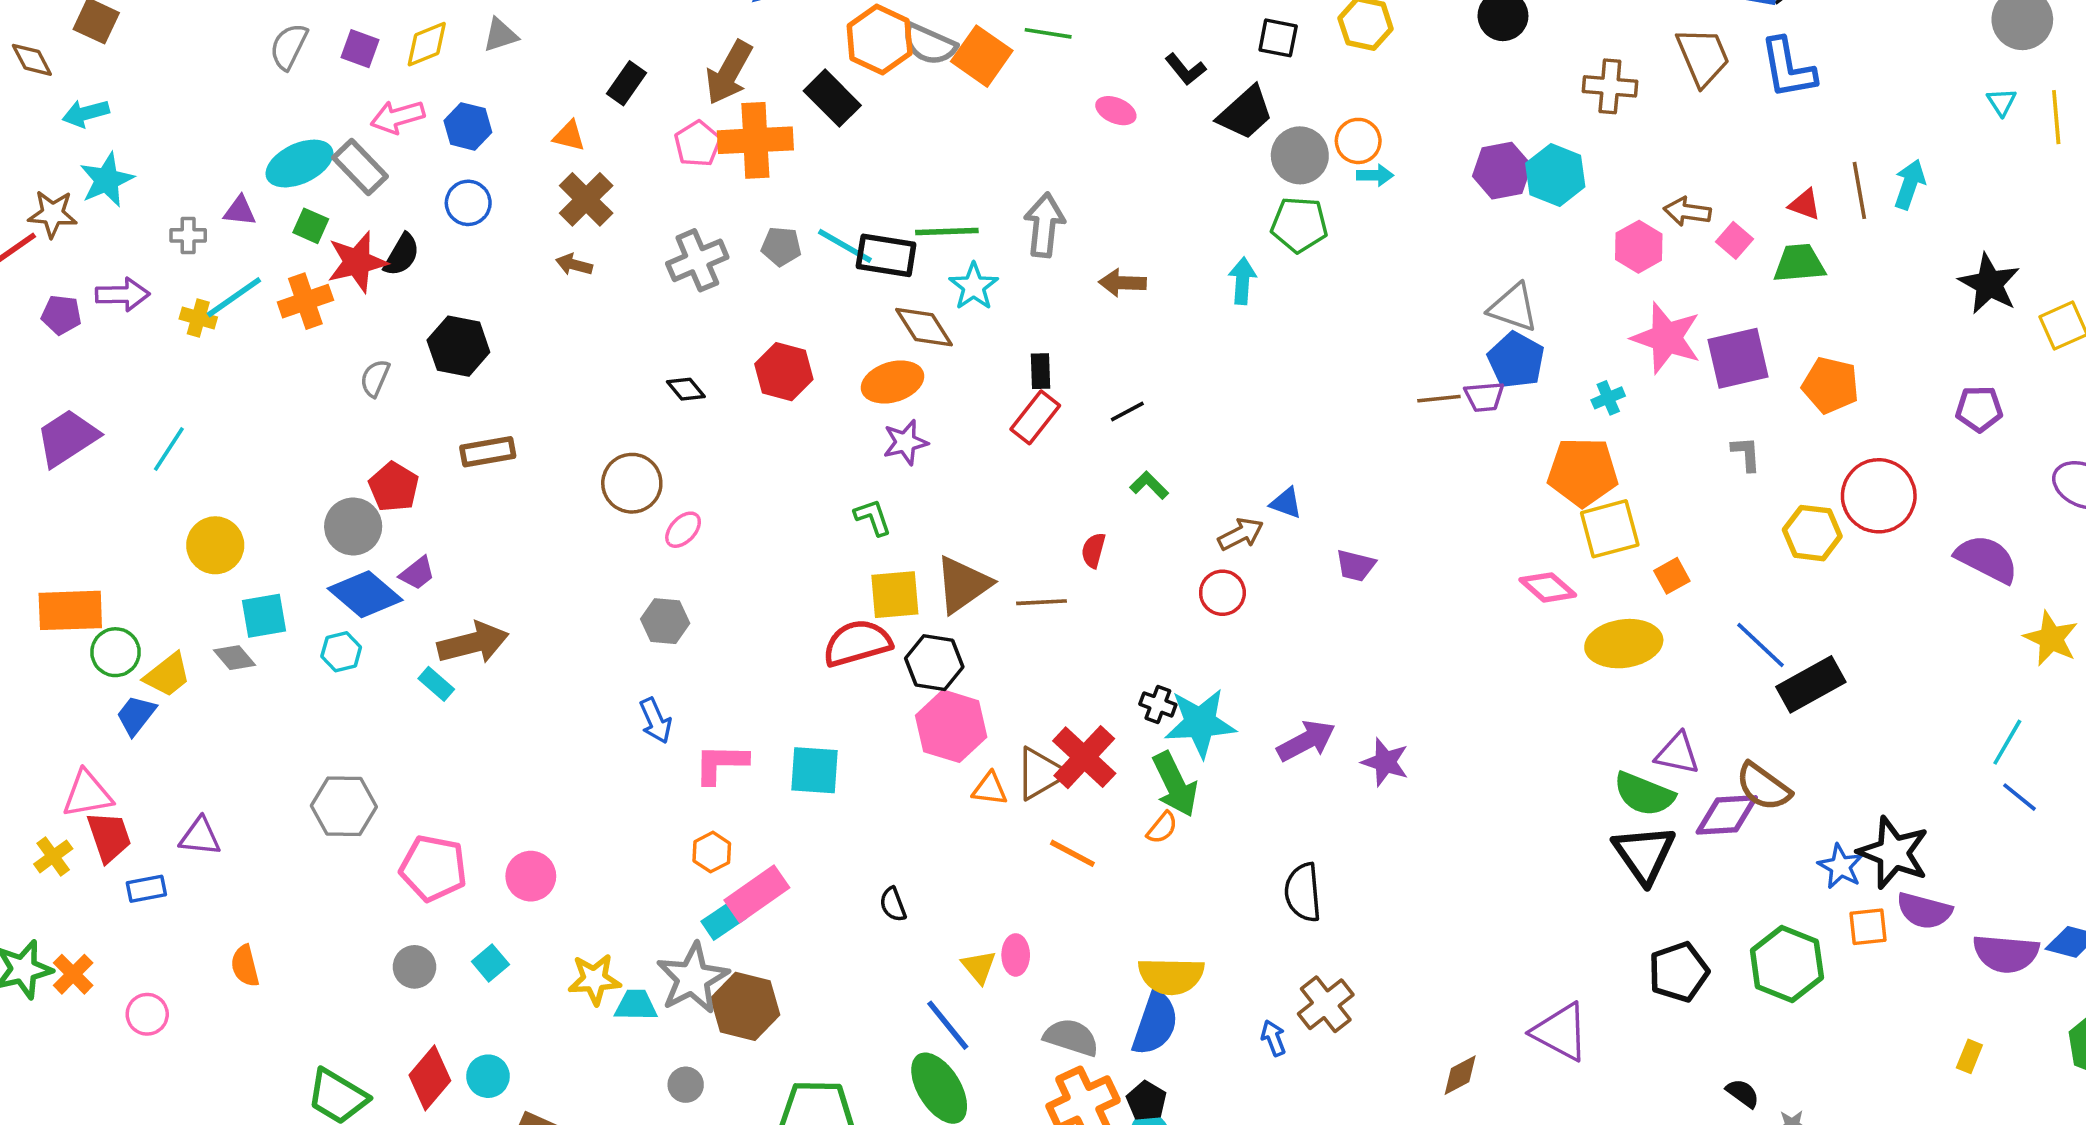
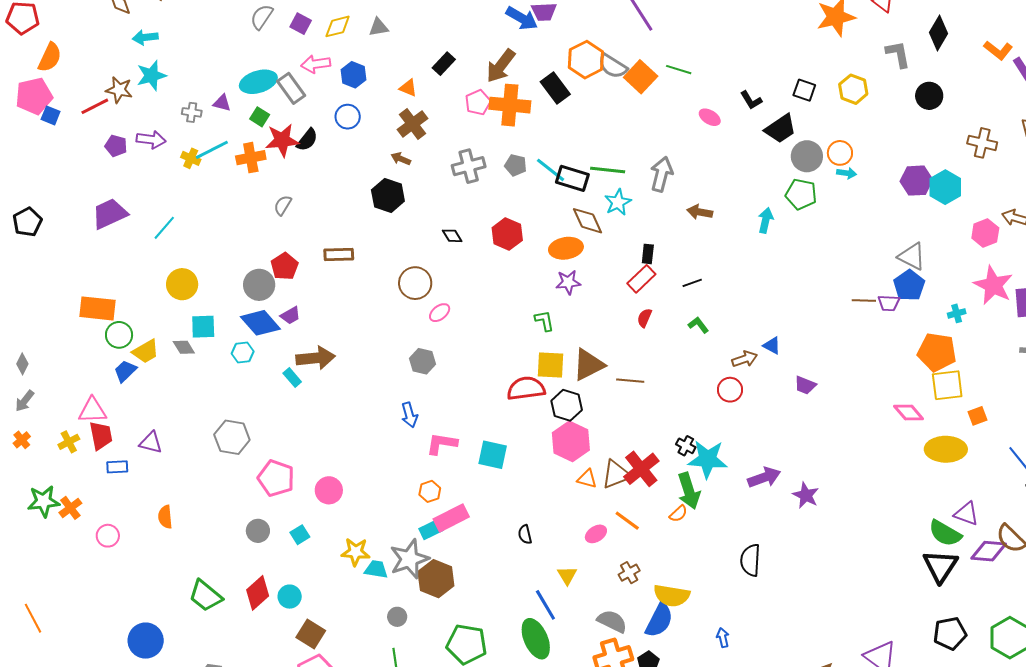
black hexagon: (458, 346) -> (388, 195), moved
red semicircle: (1093, 550) -> (644, 318), moved
pink ellipse: (1016, 955) -> (596, 534), moved, turned 50
brown cross: (1326, 1004) -> (629, 573), moved, size x0.7

